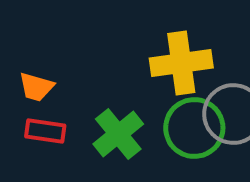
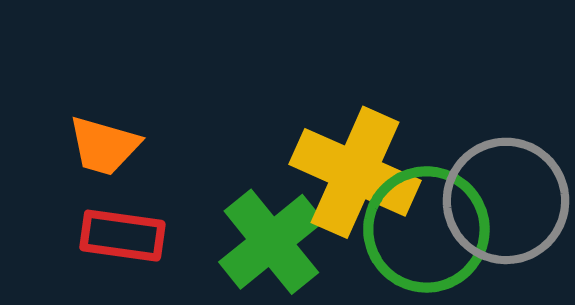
yellow cross: (181, 63) -> (355, 172), moved, turned 32

